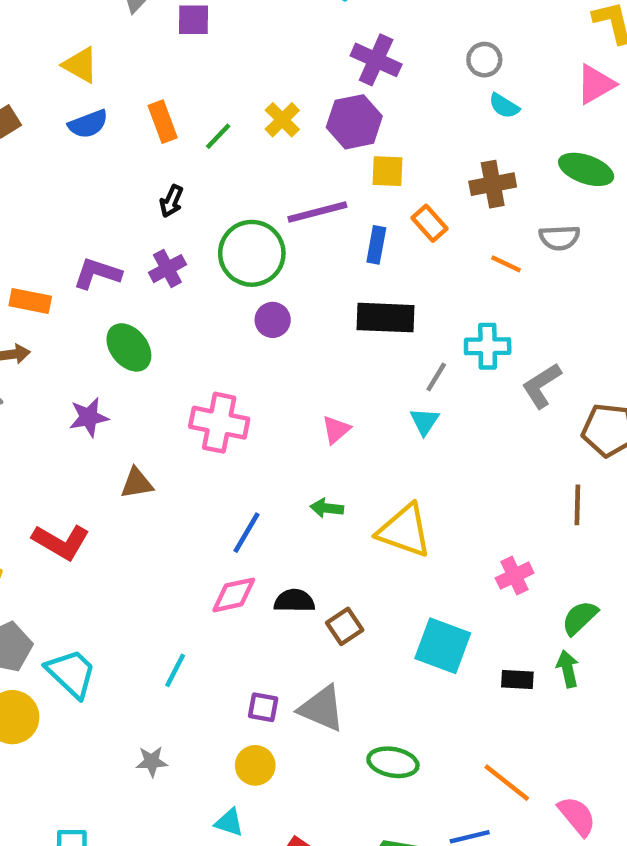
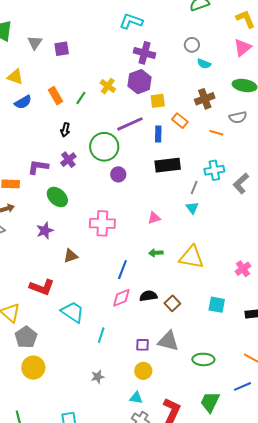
pink triangle: (336, 430) -> (154, 218), turned 32
cyan square: (443, 646) -> (217, 305), size x0.7
cyan trapezoid: (71, 673) -> (73, 312), moved

